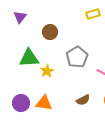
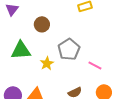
yellow star: (47, 71) -> (47, 63), moved

